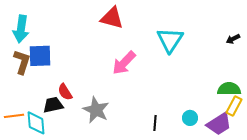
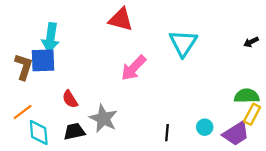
cyan arrow: (21, 29) -> (51, 38), moved
black trapezoid: (53, 105) -> (74, 131), moved
orange line: (14, 116) -> (23, 112), moved, turned -30

